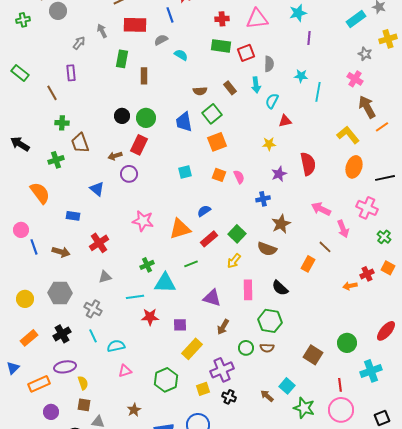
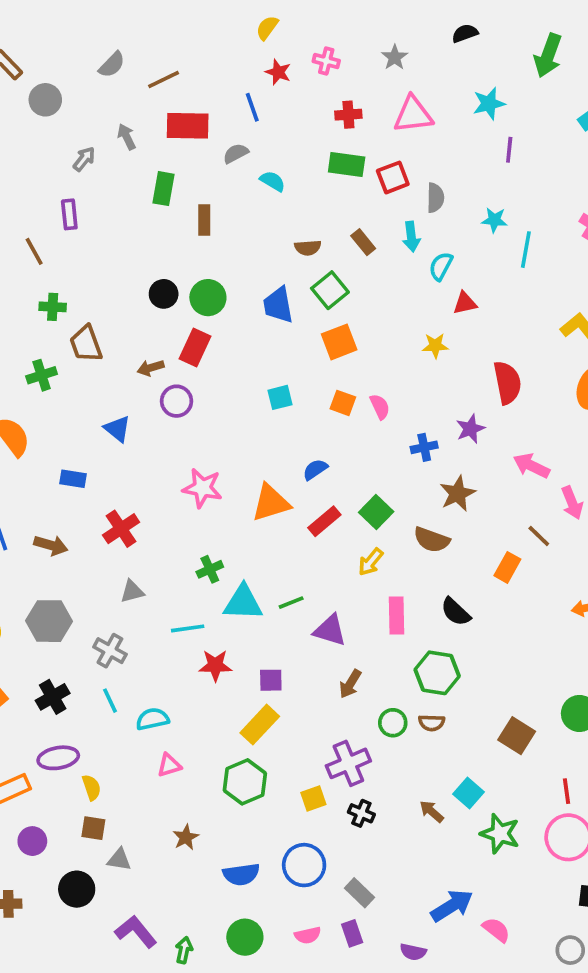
purple star: (279, 174) -> (470, 429), moved
green line: (191, 264) -> (291, 603), moved
yellow rectangle: (192, 349) -> (260, 725), moved

